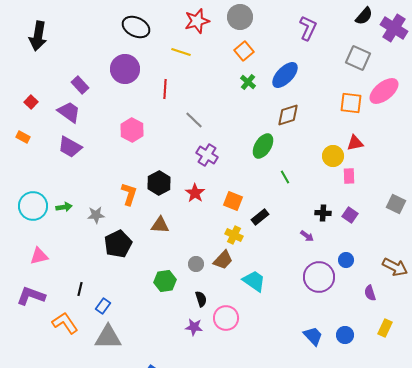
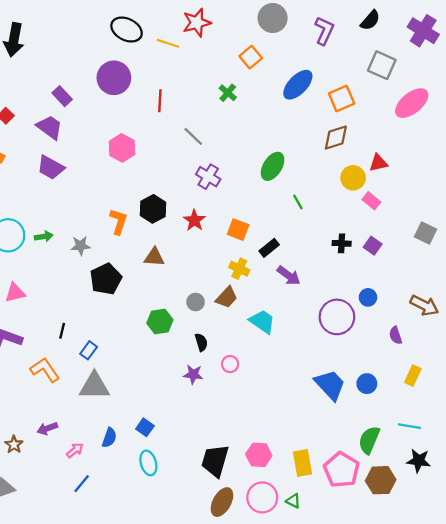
black semicircle: (364, 16) -> (370, 20), moved
gray circle: (240, 17) -> (273, 18), moved
yellow line: (181, 52) -> (168, 43), moved
green cross: (248, 82) -> (228, 93), moved
orange square: (351, 103) -> (342, 98), moved, turned -30
brown diamond: (288, 115) -> (336, 138), moved
pink rectangle: (349, 176) -> (371, 201), turned -49
purple arrow: (307, 236) -> (289, 276), moved, size x1.5
pink circle: (226, 318) -> (230, 364), size x0.6
blue trapezoid: (313, 336) -> (330, 385), size x1.4

